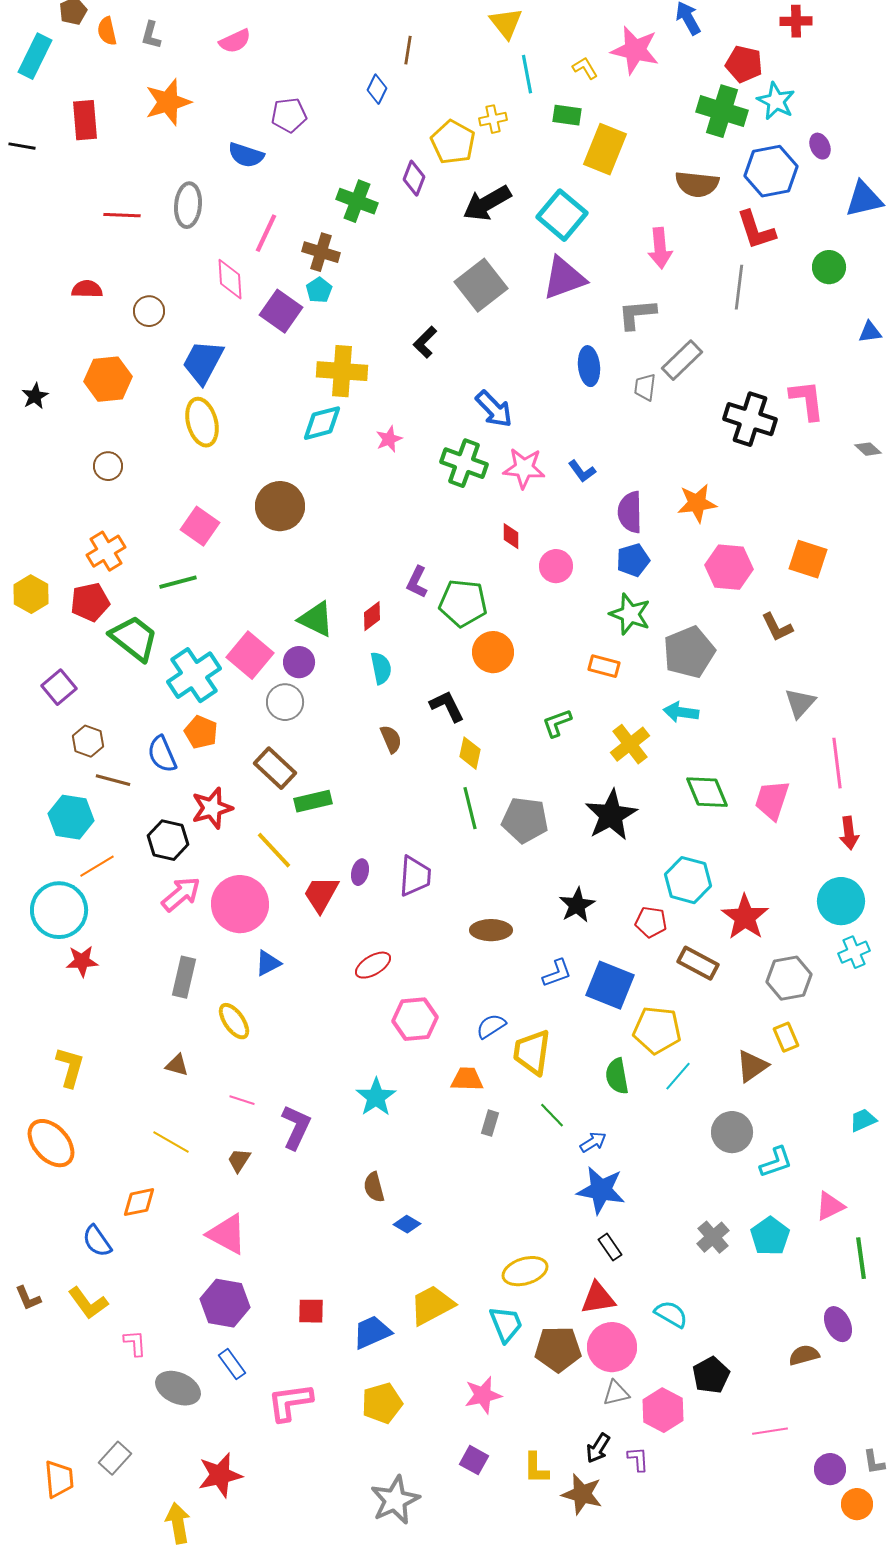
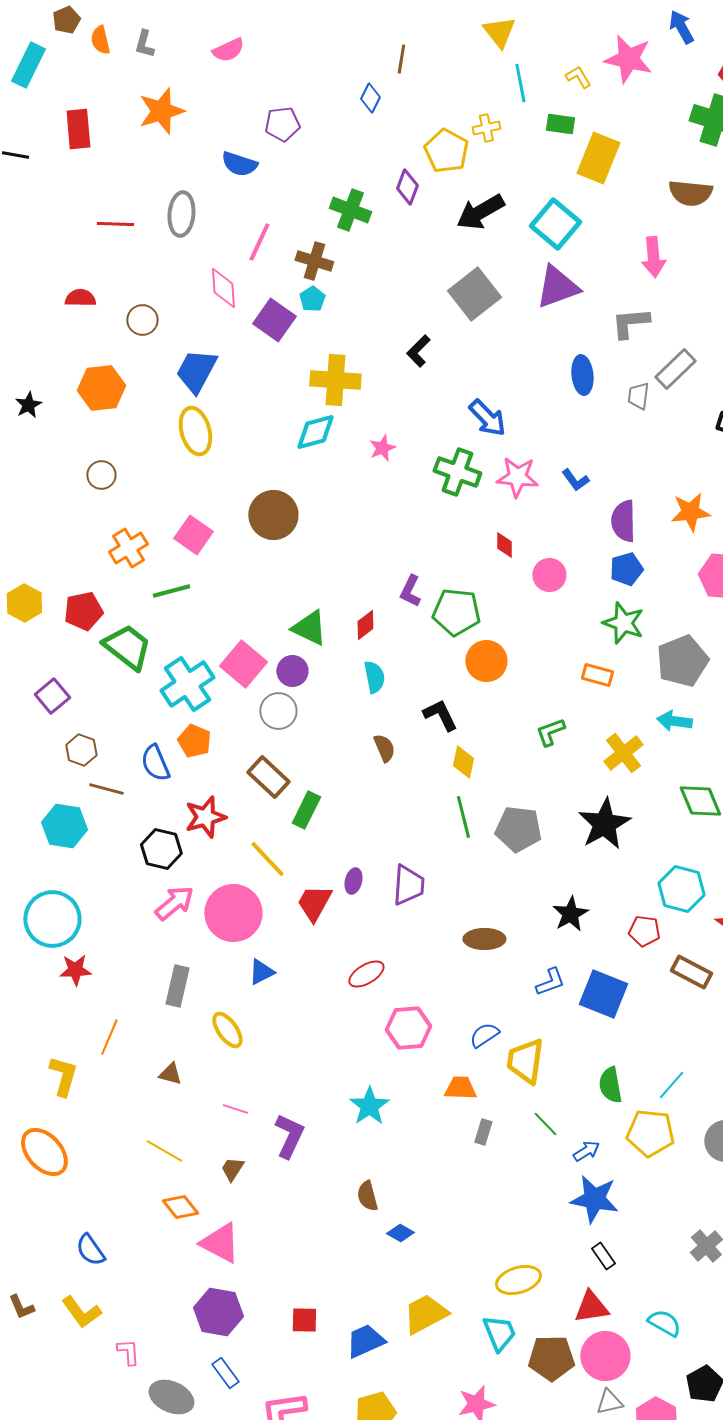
orange cross: (106, 551) -> (128, 548), moved
green rectangle: (313, 801) -> (306, 810), turned -51
orange line: (97, 866) -> (109, 1037), moved, turned -36
yellow pentagon: (657, 1030) -> (650, 1133), moved
orange diamond: (139, 1202) -> (180, 1207), moved, turned 63

